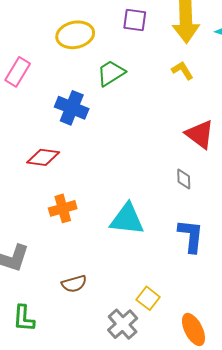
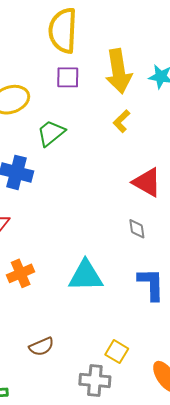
yellow L-shape: (182, 70) -> (122, 121), turned -95
gray cross: (123, 324) -> (95, 380), turned -36

